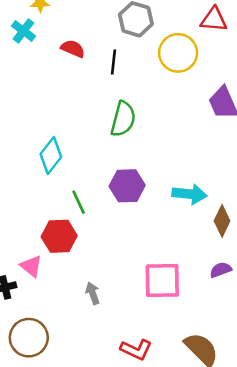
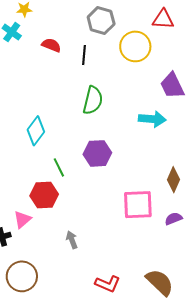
cyan arrow: (190, 194) -> (152, 119), moved
pink triangle: (31, 266) -> (22, 219), turned 42
pink square: (162, 281) -> (138, 205), moved

